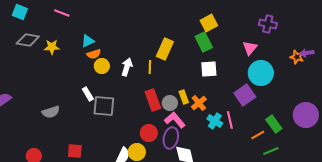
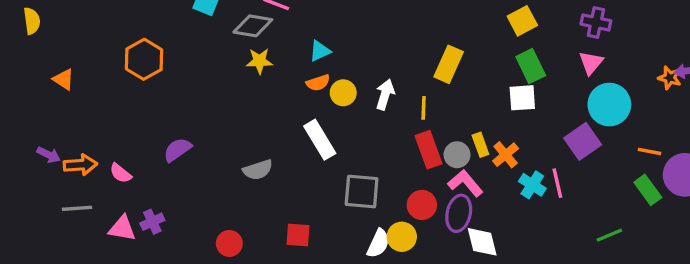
purple cross: (268, 24) -> (596, 22), moved
gray diamond: (28, 40) -> (253, 26), moved
green rectangle: (204, 42) -> (531, 66), moved
orange semicircle: (94, 54) -> (318, 83), moved
yellow line: (150, 67) -> (424, 108), moved
white rectangle: (88, 94) -> (320, 140), size x1.6
gray square: (104, 106) -> (362, 192), moved
green rectangle: (274, 124) -> (648, 190), moved
orange line: (258, 135) -> (650, 151), moved, turned 40
green line: (271, 151) -> (609, 235), moved

